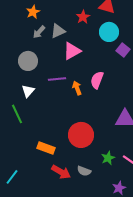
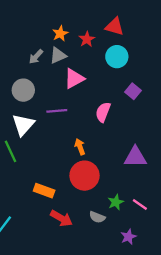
orange star: (33, 12) -> (60, 33), moved
purple square: (123, 50) -> (133, 91), moved
orange arrow: (77, 88) -> (80, 147), moved
white triangle: (28, 91) -> (23, 125), size x1.5
gray semicircle: (84, 171) -> (97, 217), moved

